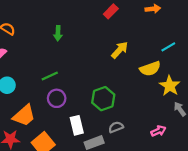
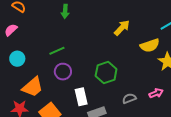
gray semicircle: (116, 127) -> (129, 98), moved
pink arrow: (158, 131) -> (156, 93), moved

